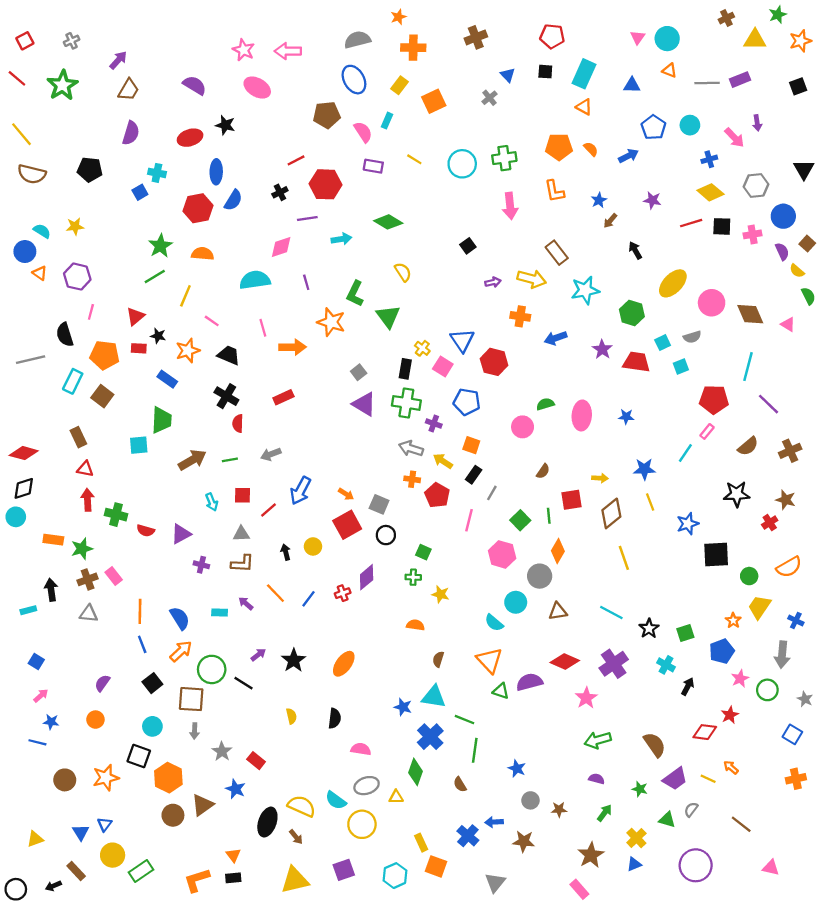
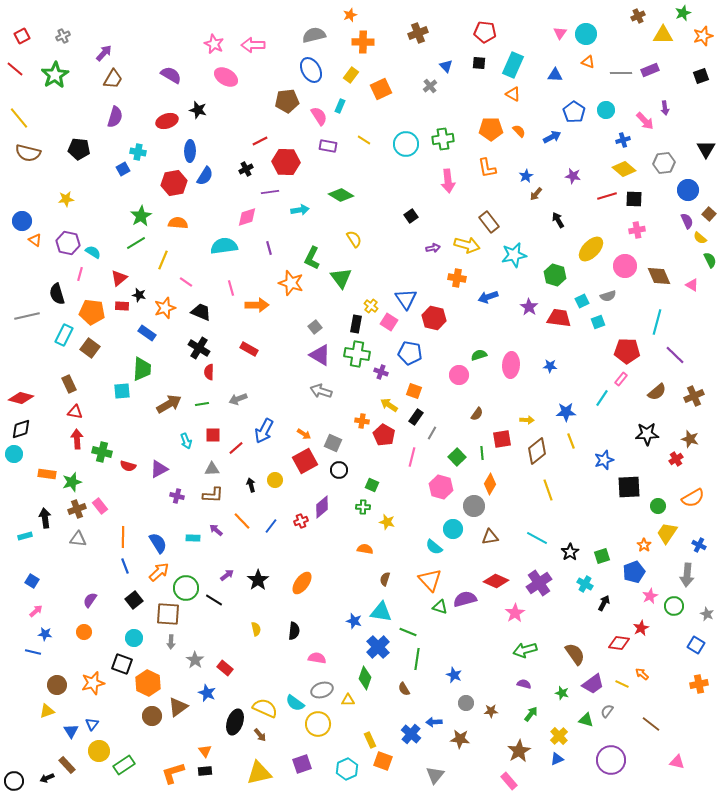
cyan semicircle: (42, 231) -> (93, 252), moved
pink cross: (753, 234) -> (637, 230), moved
red rectangle: (283, 397) -> (249, 349), turned 54
gray arrow: (411, 449) -> (321, 391), moved
yellow triangle: (35, 839) -> (47, 711), moved

